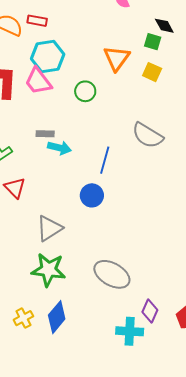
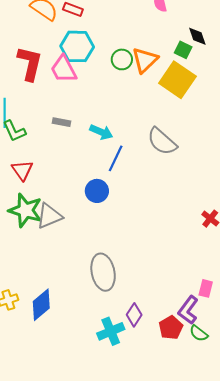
yellow square: (152, 72) -> (177, 80), size x1.8
green circle: (85, 91) -> (122, 59), moved
cyan arrow: (59, 148) -> (101, 132), moved
green star: (49, 270) -> (25, 210), moved
gray ellipse: (112, 274) -> (103, 272), turned 39
cyan cross: (130, 331) -> (111, 331), turned -36

